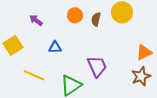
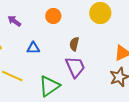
brown semicircle: (96, 19) -> (74, 44), moved

